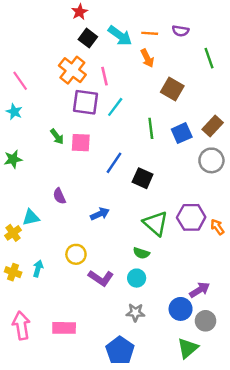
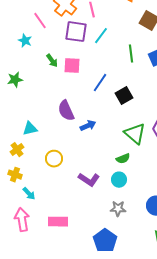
pink line: (20, 81) -> (40, 21), moved
cyan star: (14, 112) -> (25, 41), moved
black square: (143, 178) -> (124, 96), turned 36
purple semicircle: (59, 196) -> (66, 111), moved, size x1.5
yellow cross: (13, 233) -> (17, 150), moved
green semicircle: (141, 253) -> (123, 159), turned -40
yellow circle: (76, 254) -> (54, 159), moved
cyan arrow: (38, 269) -> (29, 194), moved, turned 120

